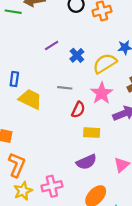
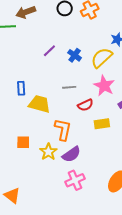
red semicircle: (78, 110) -> (85, 105), turned 49
purple semicircle: (86, 162) -> (71, 154), moved
orange L-shape: (17, 165) -> (63, 129), moved
yellow star: (23, 191) -> (48, 152), moved

